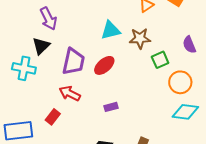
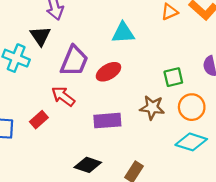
brown star: (140, 38) -> (152, 108), moved
black triangle: (41, 46) -> (40, 36), turned -30
purple rectangle: (111, 107) -> (107, 121), size x1.6

